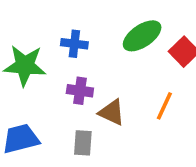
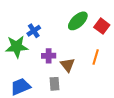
blue cross: (74, 44) -> (34, 31), moved, turned -32
brown triangle: (112, 112) -> (68, 65), turned 35

